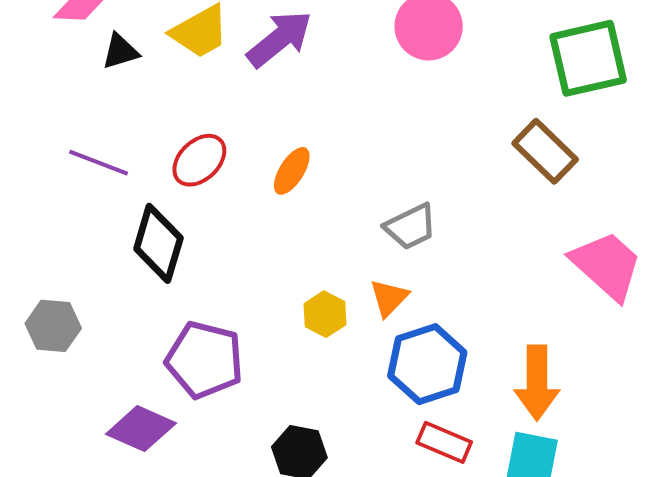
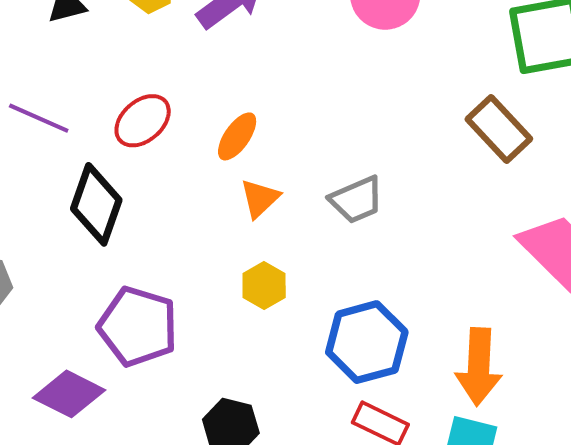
orange triangle: (389, 298) -> (260, 198), moved

